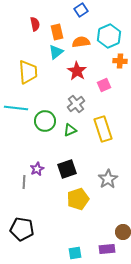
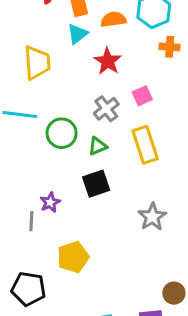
pink square: (104, 85) -> (142, 96), moved
black square: (67, 169) -> (96, 184), moved
yellow pentagon: (78, 199) -> (73, 257), moved

